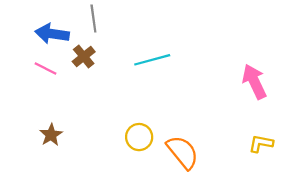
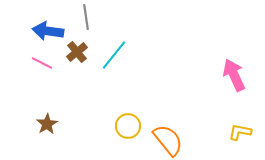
cyan line: (152, 60) -> (114, 55), moved, turned -36

